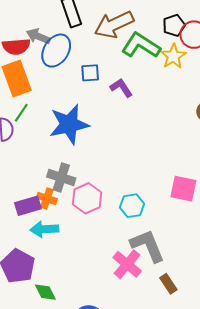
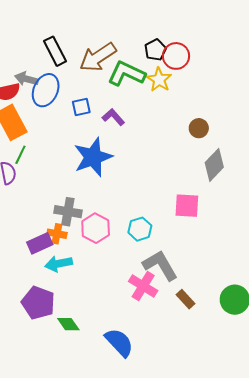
blue star: (69, 124) -> (93, 157), moved

